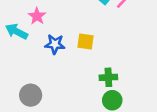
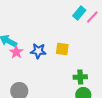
pink star: (37, 16) -> (16, 52), moved

